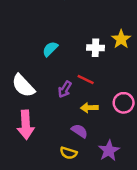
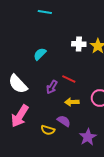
white cross: (95, 48) -> (79, 44), moved
pink arrow: (26, 125) -> (20, 116), turned 35
yellow semicircle: (69, 153) -> (48, 130), moved

